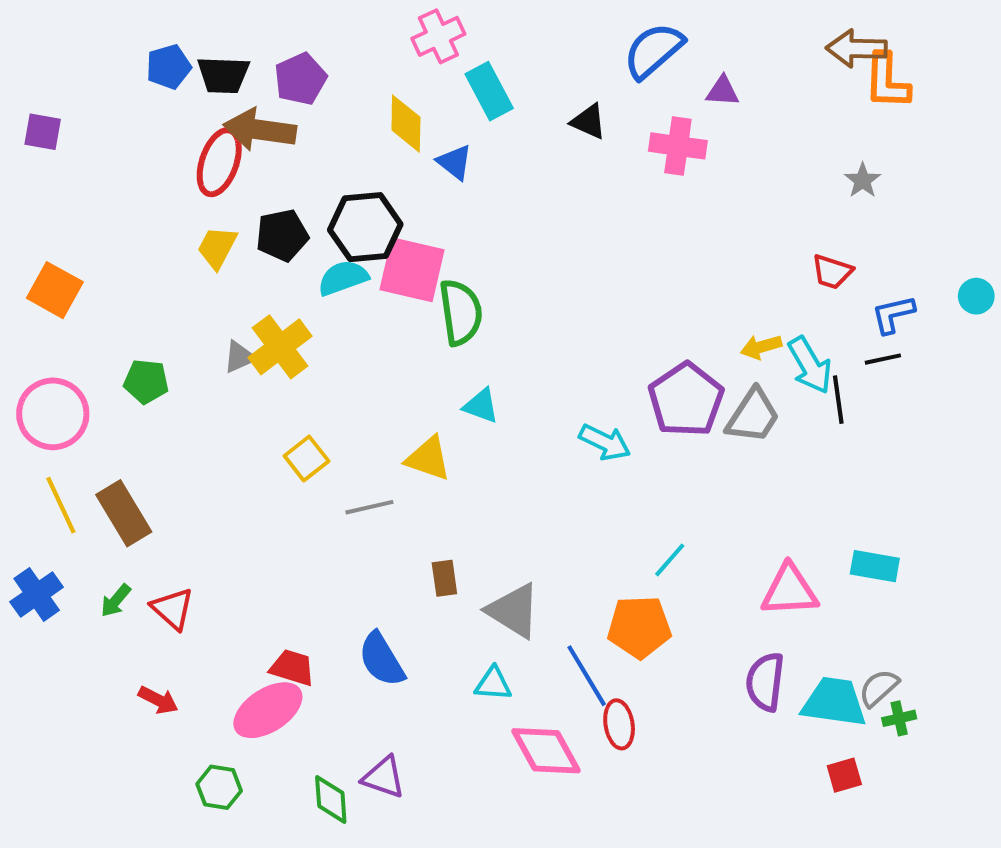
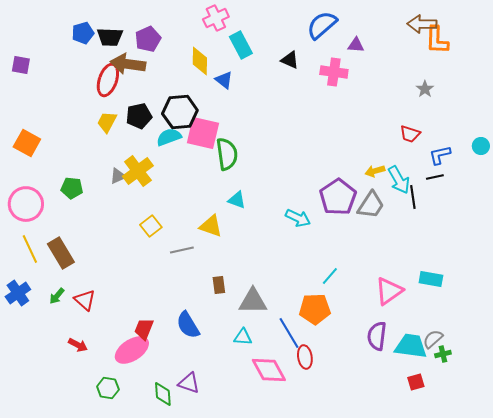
pink triangle: (790, 590) -> (389, 291), turned -32
gray triangle: (513, 611) -> (253, 301), turned -32
red trapezoid: (292, 668) -> (144, 329), turned -85

